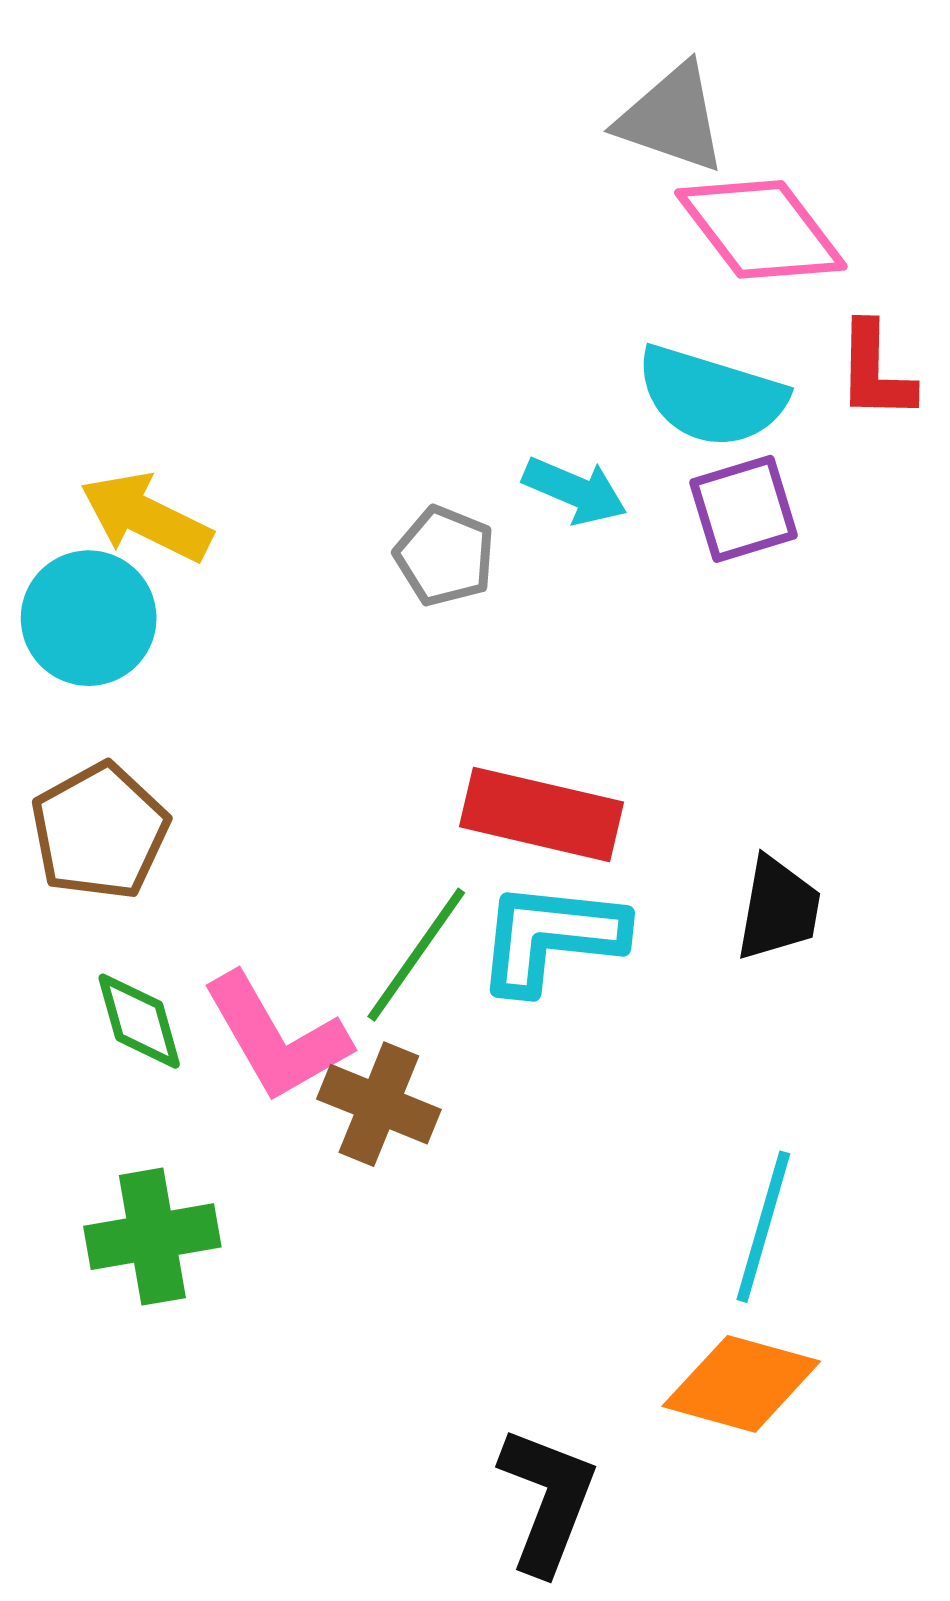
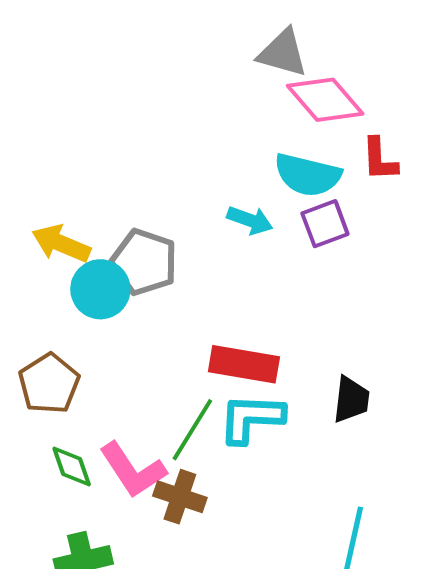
gray pentagon: (445, 556) -> (144, 262), moved, size x1.5
cyan circle: (89, 618) -> (100, 289), moved

